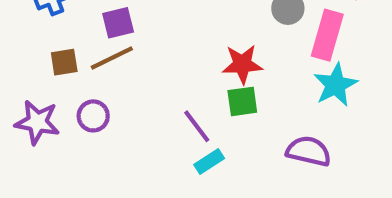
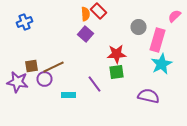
purple square: (118, 23) -> (86, 34), moved, turned -35
brown line: (112, 58) -> (54, 67), moved
brown square: (64, 62) -> (32, 66), moved
cyan rectangle: (209, 162) -> (68, 95), moved, turned 32

